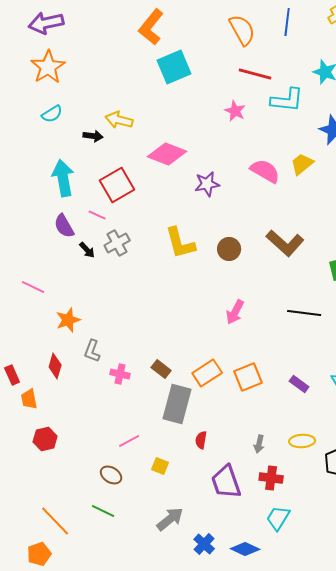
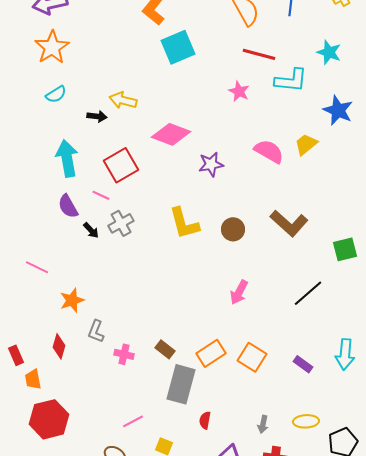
black line: (304, 313) -> (308, 293), turned -48
orange square: (248, 377) -> (252, 357), turned -36
red hexagon: (45, 439) -> (49, 419), size x1.6

